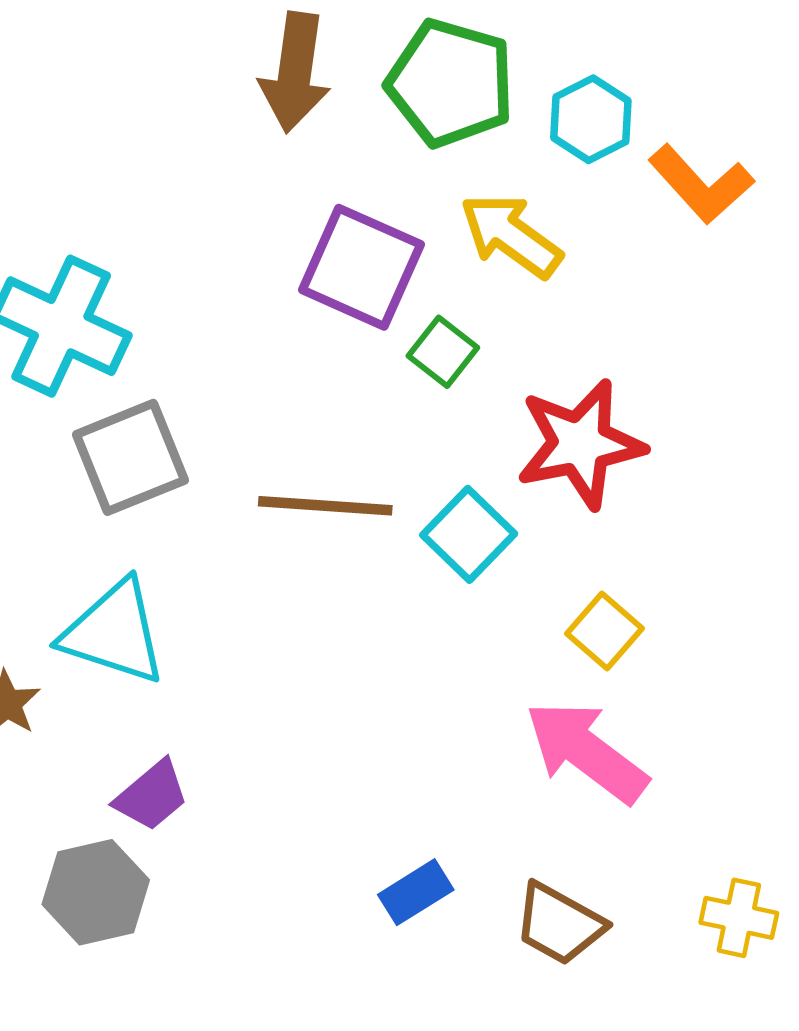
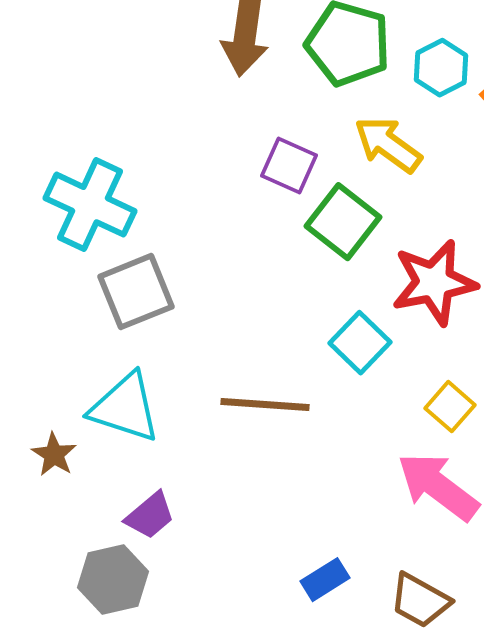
purple square: (361, 267) -> (289, 166), size x0.7
green square: (443, 352) -> (343, 222), size x1.6
brown line: (325, 506) -> (265, 405), moved

